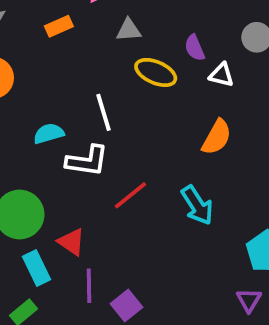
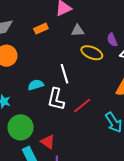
white L-shape: (87, 161) -> (56, 99), turned 95
red line: (130, 195) -> (82, 106), moved

